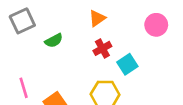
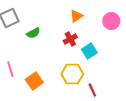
orange triangle: (97, 18) -> (76, 16), moved

